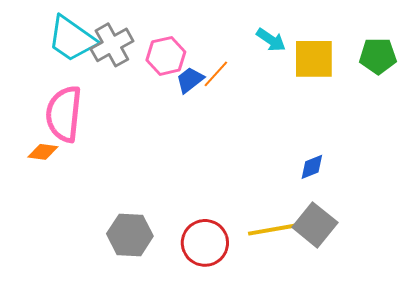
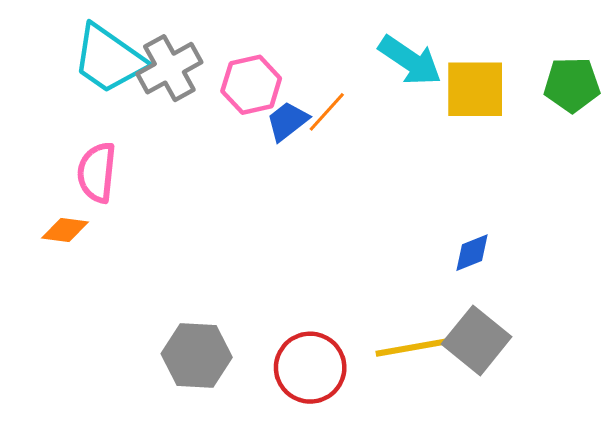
cyan arrow: (271, 40) -> (410, 61), size x1.4
pink semicircle: (64, 114) -> (97, 172), size x0.7

